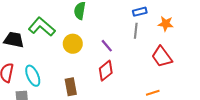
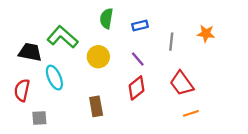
blue rectangle: (140, 12) -> (140, 25), moved
red trapezoid: (162, 57) -> (182, 83), moved
cyan ellipse: (33, 76) -> (54, 78), moved

